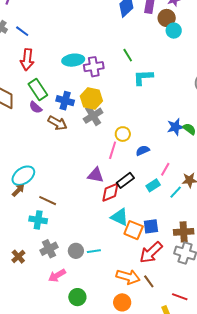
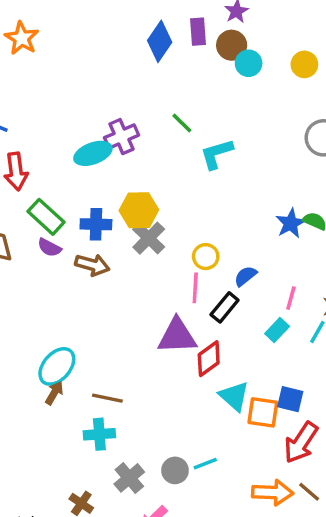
purple cross: (94, 67) -> (121, 136), moved
purple triangle: (96, 175) -> (177, 336), size x1.4
black rectangle: (125, 180) -> (225, 307), moved
cyan triangle: (120, 217) -> (234, 396), turned 30
blue square: (151, 226) -> (290, 399), turned 35

